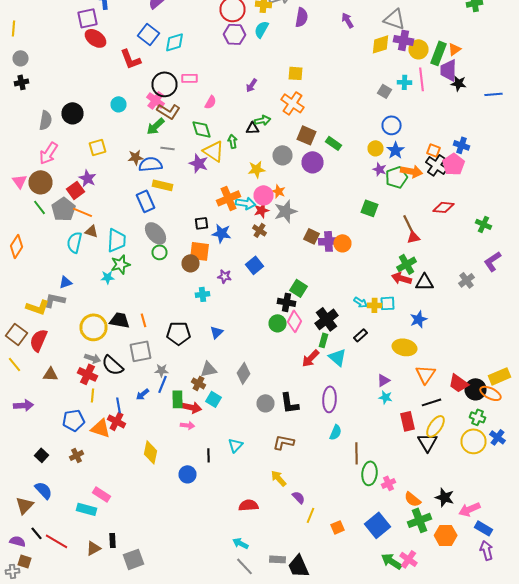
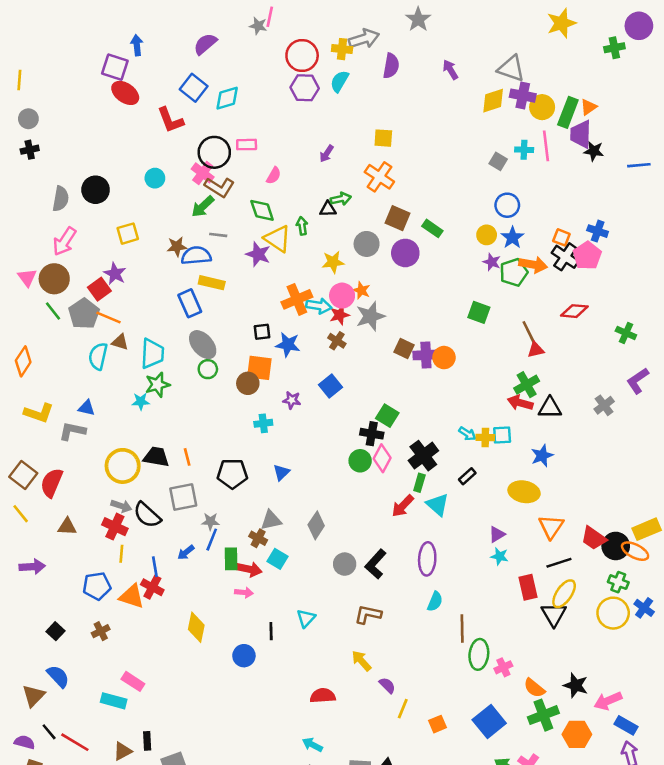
purple square: (88, 18) -> (115, 67), turned 30
blue triangle: (66, 282) -> (86, 408), turned 32
yellow L-shape: (38, 307) -> (39, 413), moved
black L-shape: (290, 403) -> (376, 564), turned 50

